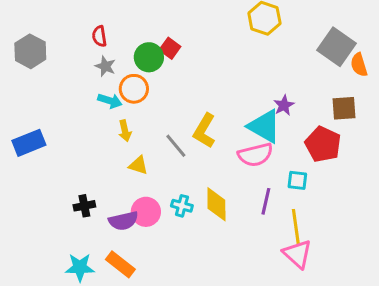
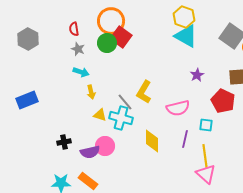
red square: (170, 48) -> (121, 37), size x1.5
orange circle: (134, 89) -> (111, 21), moved, size x1.4
cyan triangle: (264, 126) -> (186, 36), moved
cyan cross: (182, 206) -> (121, 118), moved, size x1.6

